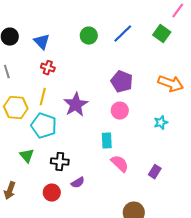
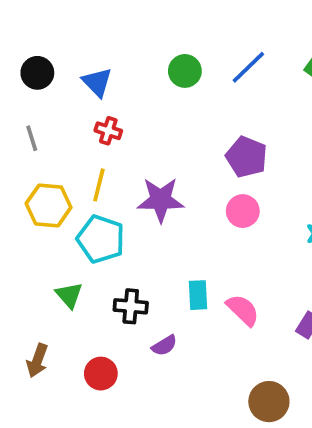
purple star: (76, 105) -> (161, 200), turned 30
cyan rectangle: (107, 141) -> (198, 295), moved
red circle: (52, 193) -> (101, 374), moved

